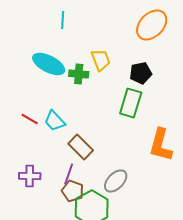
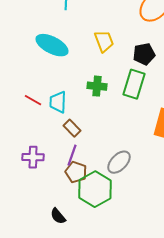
green cross: (79, 74) -> (97, 86), moved
cyan trapezoid: (55, 121) -> (58, 102), turned 45
brown rectangle: (81, 147) -> (72, 128), moved, size x0.7

